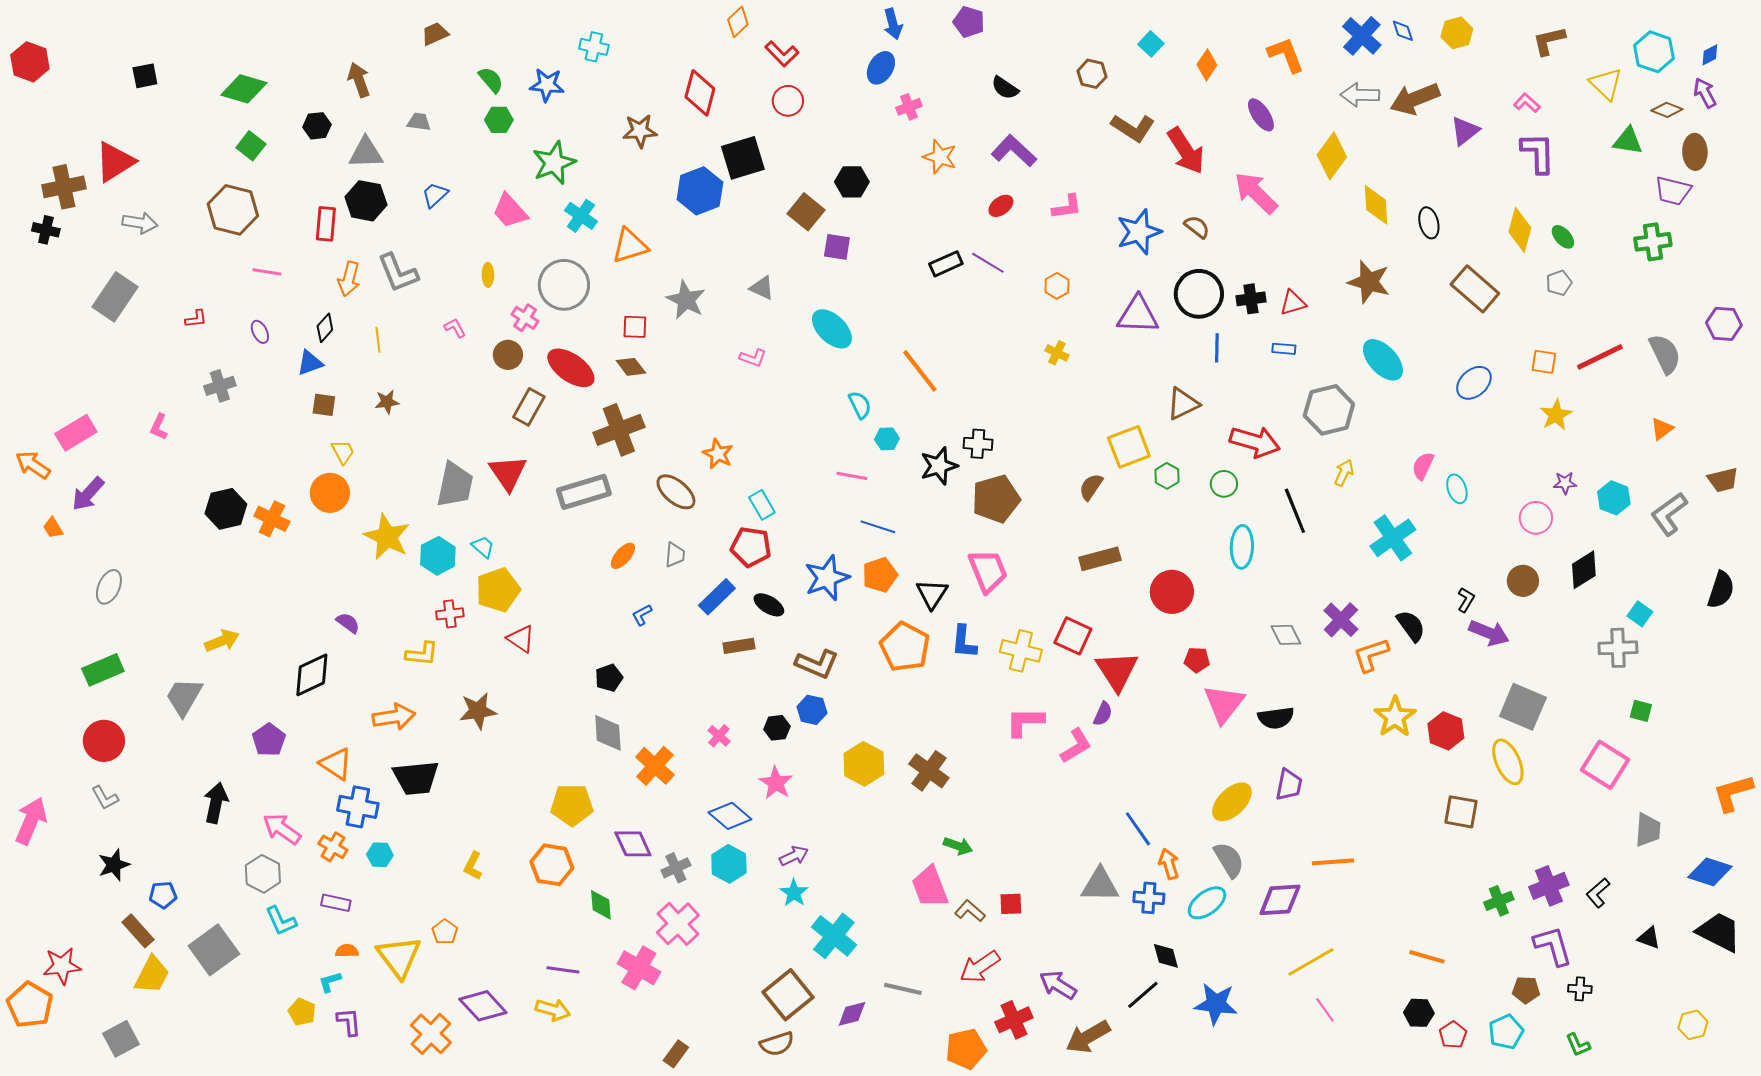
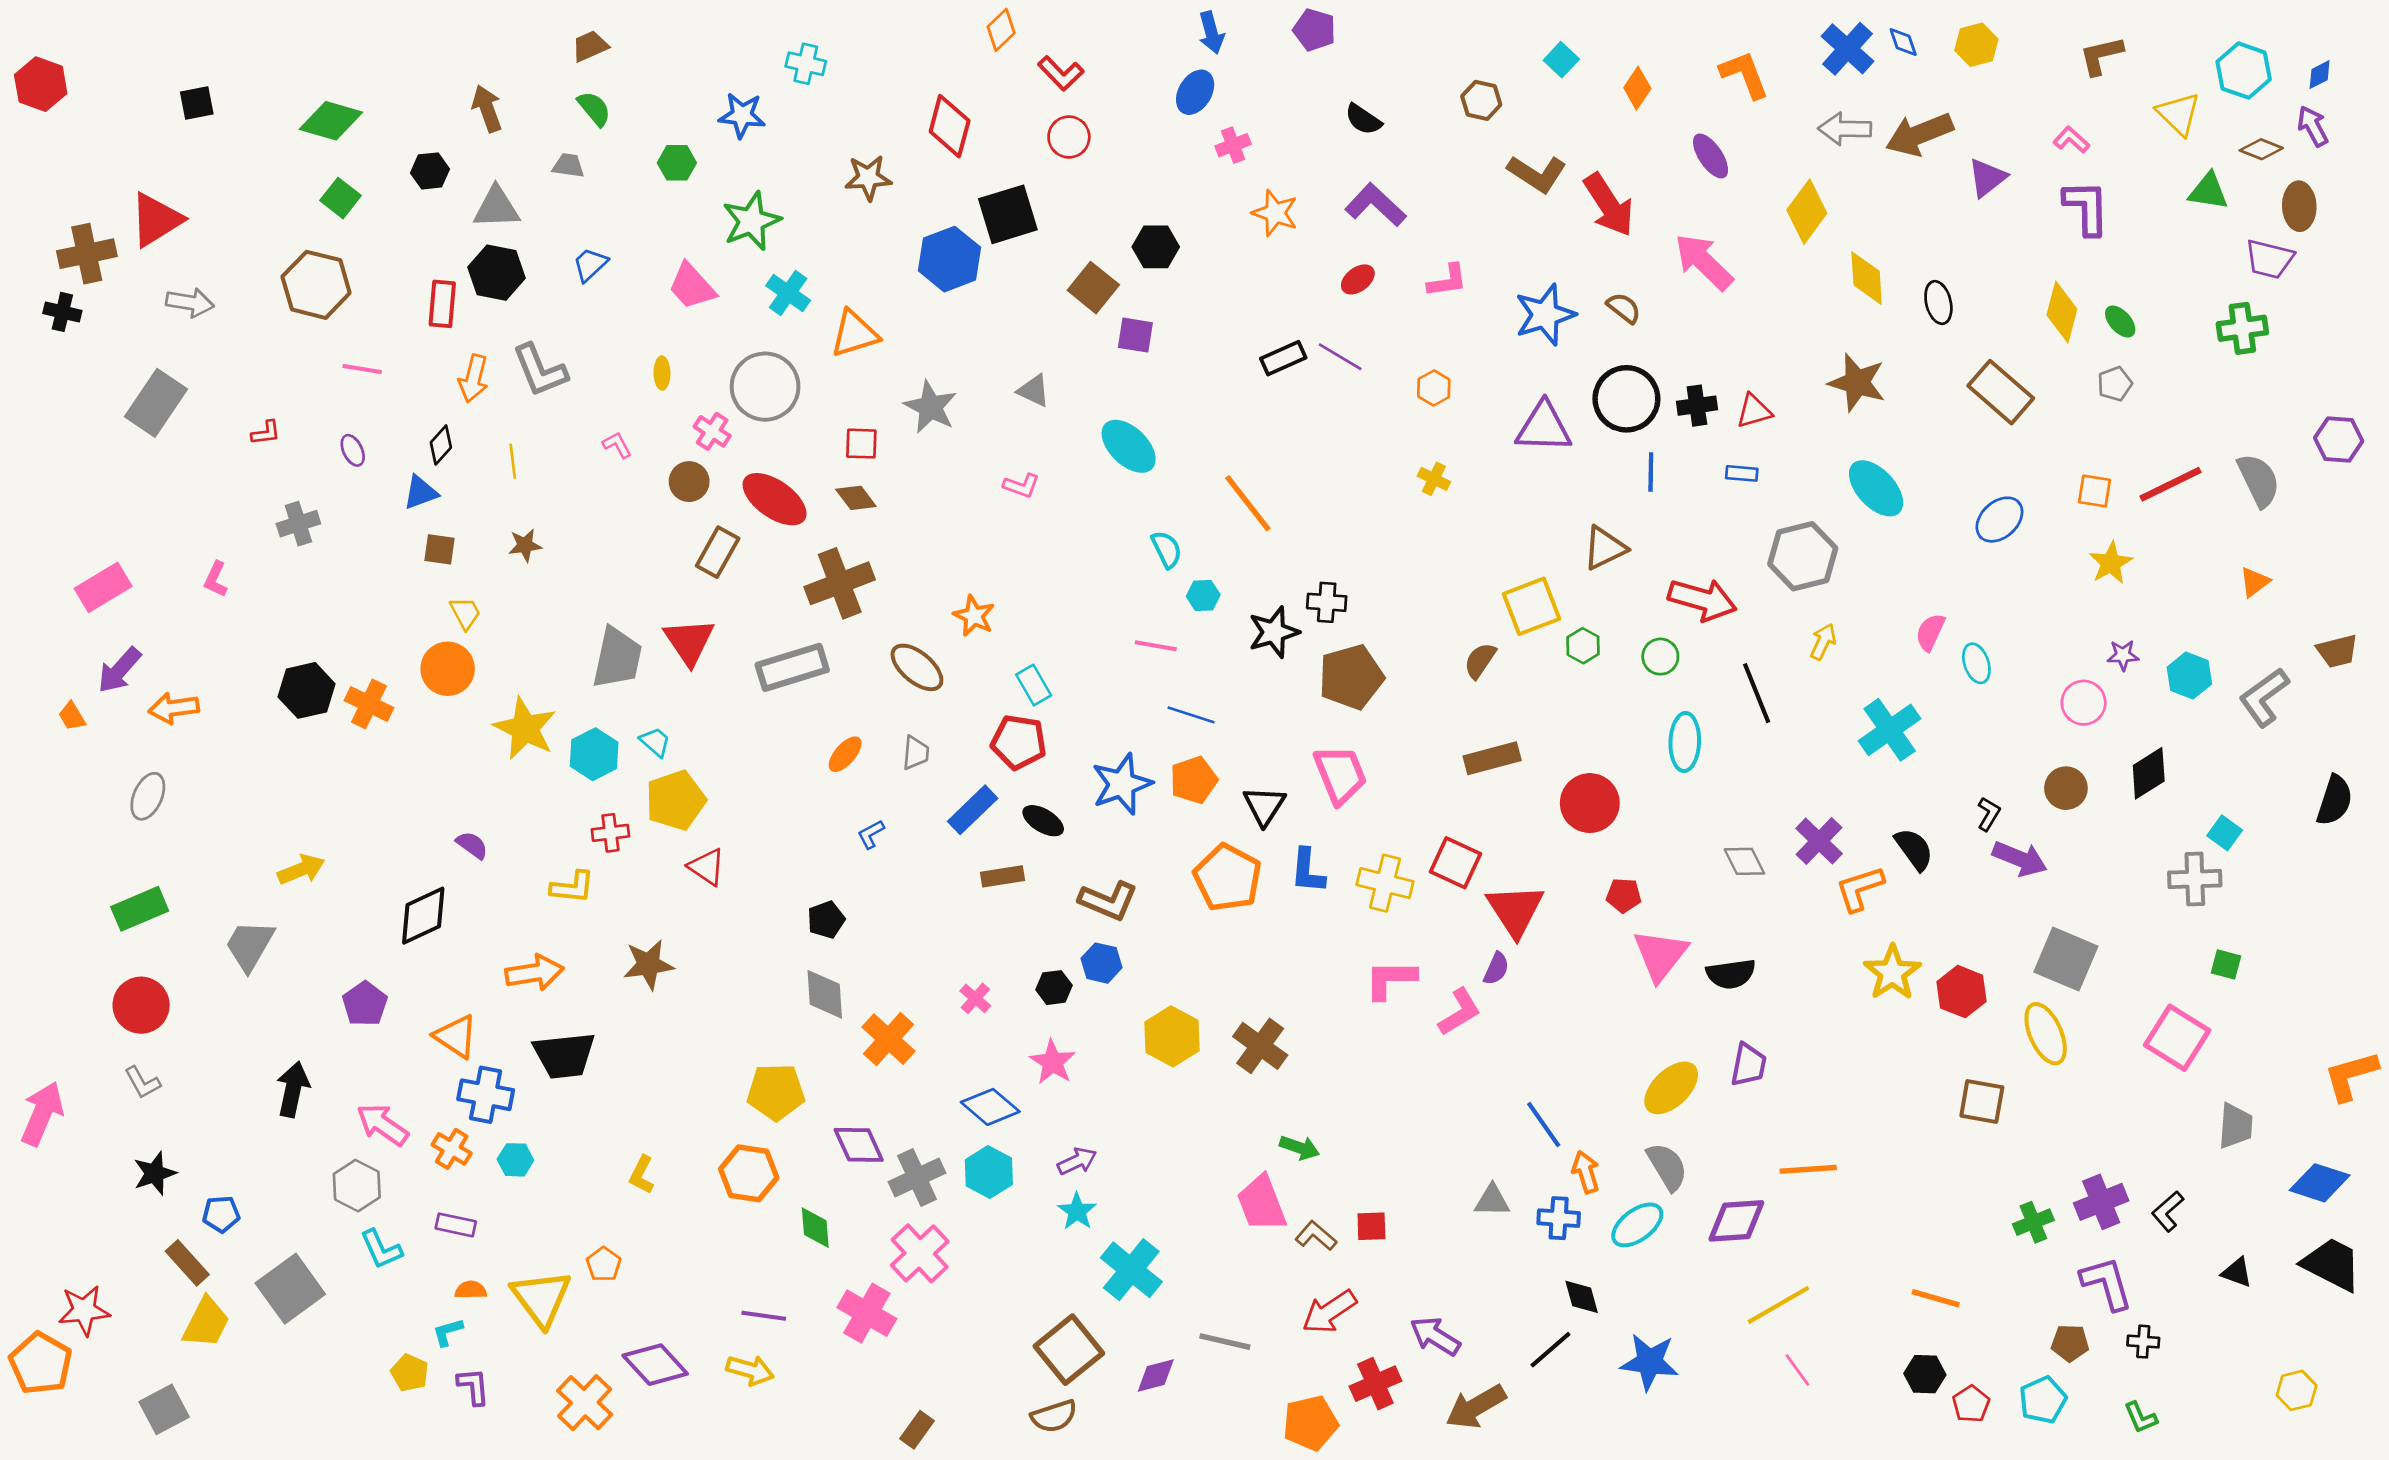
green semicircle: (491, 80) -> (594, 109), moved
orange arrow: (33, 465) -> (174, 708), moved, turned -42
gray cross: (676, 868) -> (917, 1177), size x1.4
gray triangle: (1100, 885) -> (1492, 1201), size x0.7

